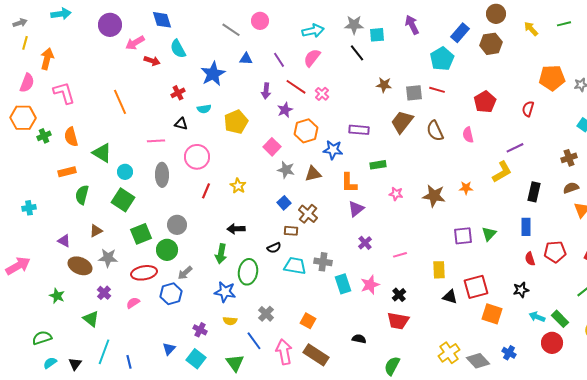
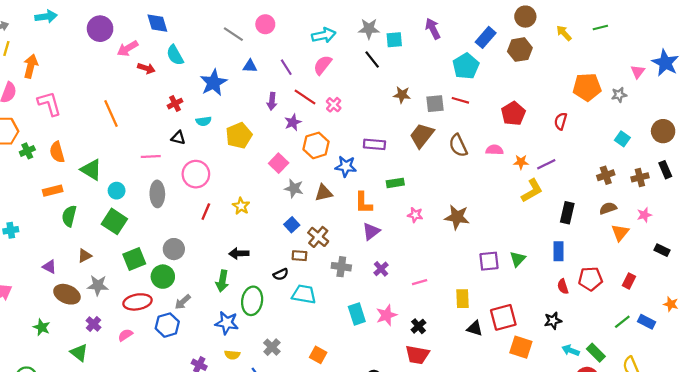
pink semicircle: (468, 135) -> (495, 150), turned 105
orange star: (466, 188) -> (521, 162), moved
gray cross: (323, 262) -> (341, 267), moved

